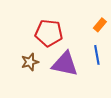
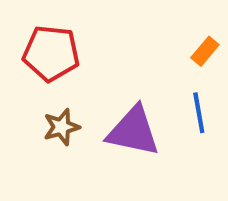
red pentagon: (49, 33) -> (51, 53), moved

